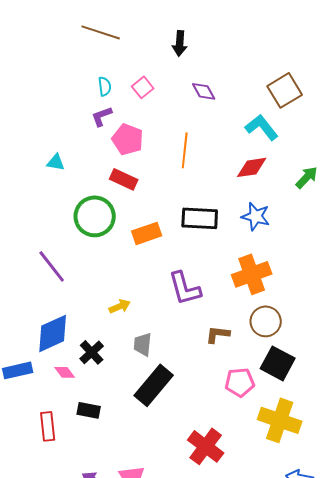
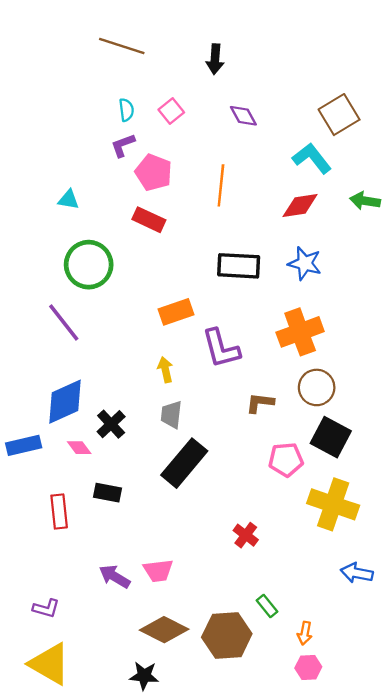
green arrow: (307, 177) -> (365, 201), moved, turned -125
green circle: (95, 216) -> (89, 265), moved
orange rectangle: (147, 233) -> (176, 312), moved
yellow arrow: (120, 306) -> (165, 370), moved, turned -80
red cross: (206, 446) -> (246, 535), size x0.6

